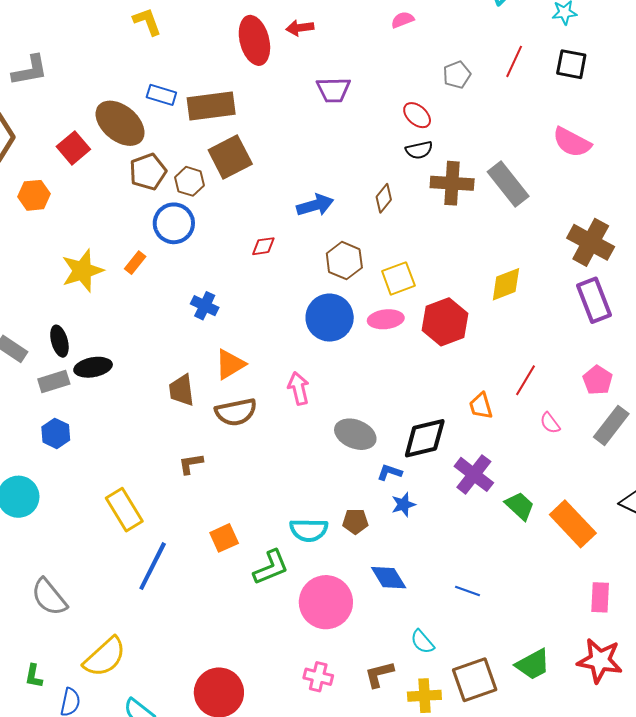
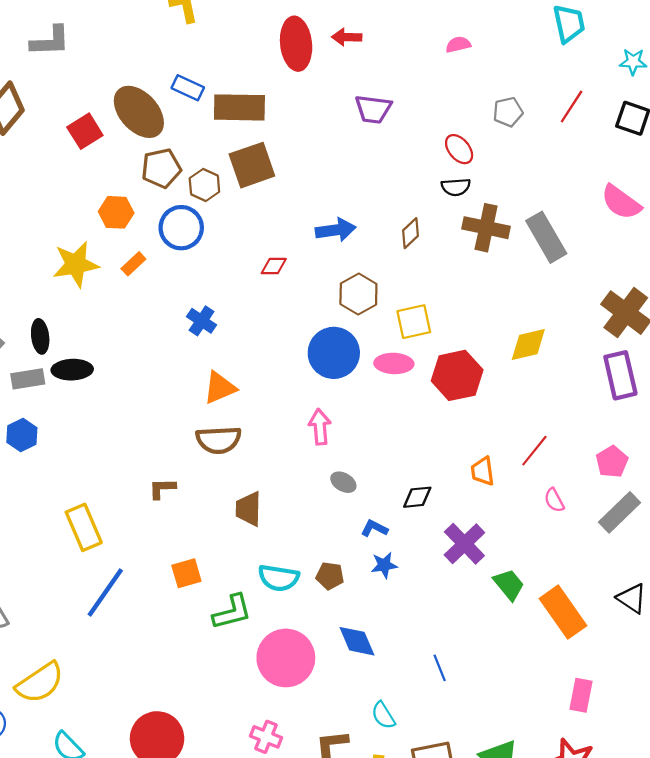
orange hexagon: (34, 195) -> (116, 212), moved
pink arrow: (299, 388) -> (320, 427), moved
brown trapezoid: (181, 390) -> (249, 509), moved
gray ellipse: (355, 434) -> (343, 482), size x0.6
black diamond: (425, 438) -> (417, 497), size x0.6
blue line: (468, 591) -> (440, 668), turned 40

